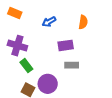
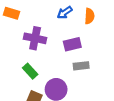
blue arrow: (49, 22) -> (65, 13), moved
purple cross: (17, 46) -> (35, 38), moved

